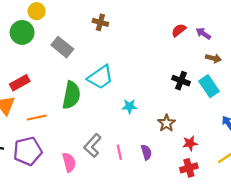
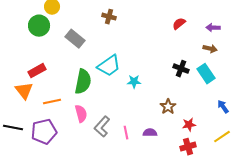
purple arrow: (203, 34) -> (213, 28), moved, turned -32
cyan star: (130, 106) -> (134, 82), moved
purple semicircle: (146, 152) -> (150, 133), turned -72
pink semicircle: (69, 162) -> (81, 114), moved

